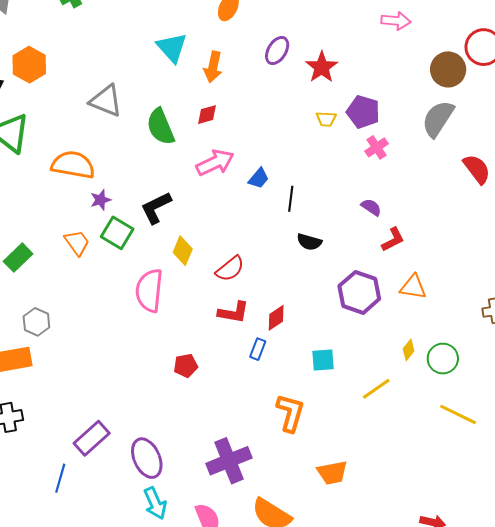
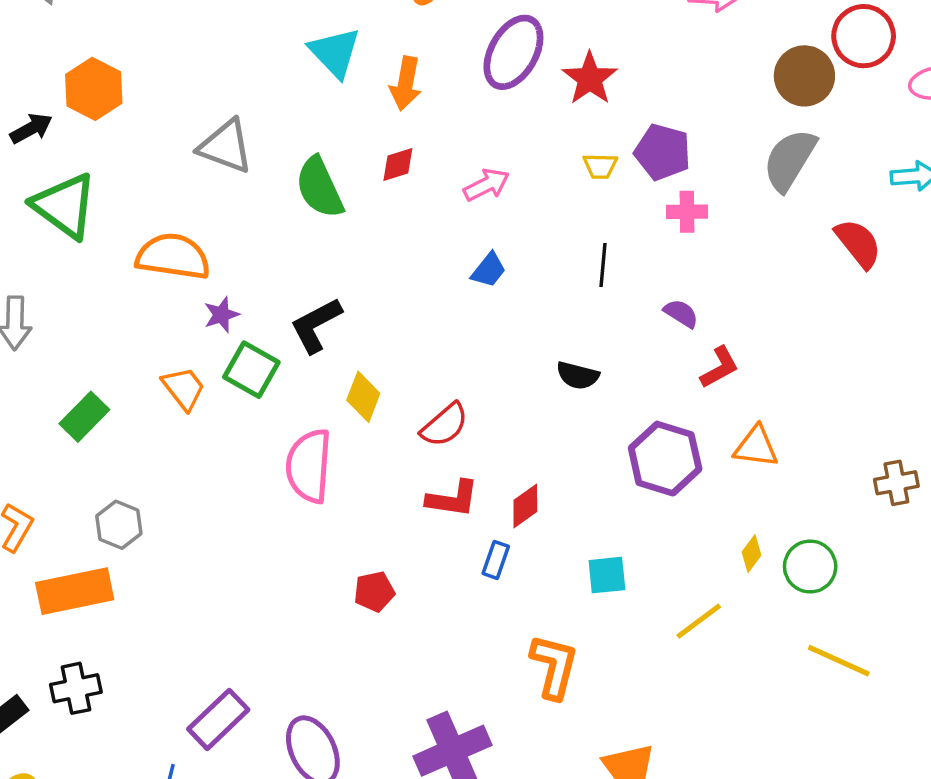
purple ellipse: (277, 50) -> (513, 52), size x1.5
pink cross: (377, 147) -> (687, 212), turned 35
pink arrow: (215, 163) -> (486, 185), moved, size x0.7
black line: (291, 199) -> (603, 265), moved

